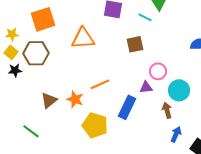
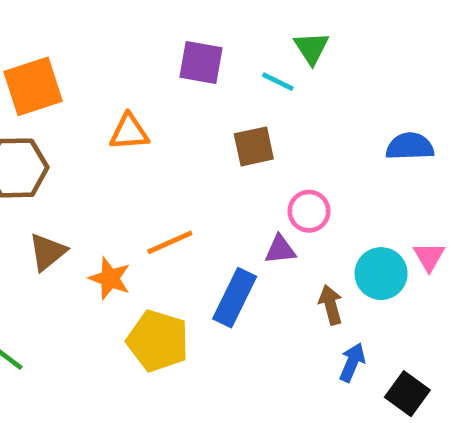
orange triangle: (83, 38) -> (129, 132), size x0.7
cyan circle: (179, 90) -> (381, 274), moved
brown triangle: (49, 100) -> (47, 252), moved

